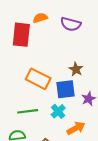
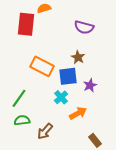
purple semicircle: (71, 24) -> (84, 27), moved
green line: (28, 111) -> (19, 98), moved, turned -48

